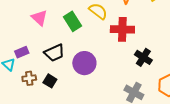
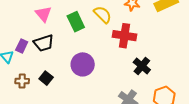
purple rectangle: (22, 52) -> (22, 46), turned -48
black trapezoid: (54, 53) -> (44, 43), moved
brown cross: (29, 78) -> (22, 81), moved

